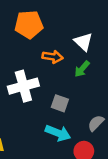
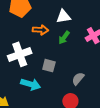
white triangle: (83, 42) -> (63, 16), turned -49
cyan arrow: (58, 133) -> (31, 84), moved

